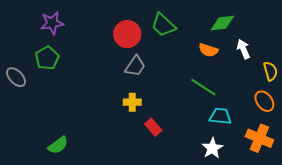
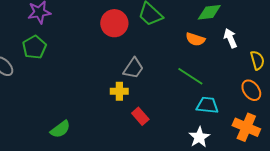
gray trapezoid: (135, 66) -> (133, 68), moved
green semicircle: (58, 145) -> (60, 129), moved

